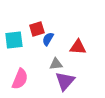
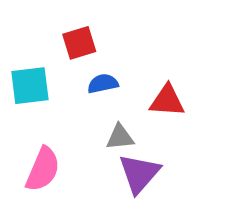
red square: (37, 29) -> (79, 43), moved
blue semicircle: (48, 39) -> (103, 84), turned 48

